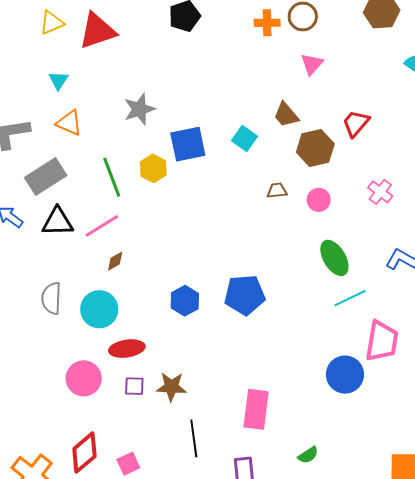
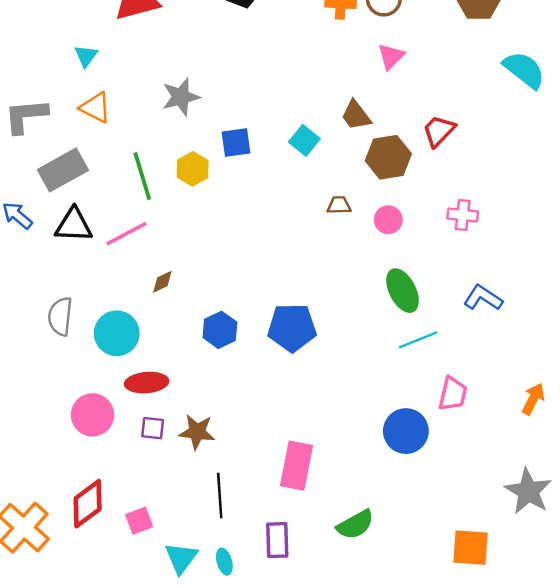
blue square: (188, 144) -> (236, 143), size x0.7
pink cross: (380, 192) -> (463, 215), turned -35
brown diamond: (115, 261) -> (162, 282), moved
pink trapezoid: (382, 341) -> (453, 394), size x0.7
green semicircle: (308, 455) -> (355, 525), size x1.5

